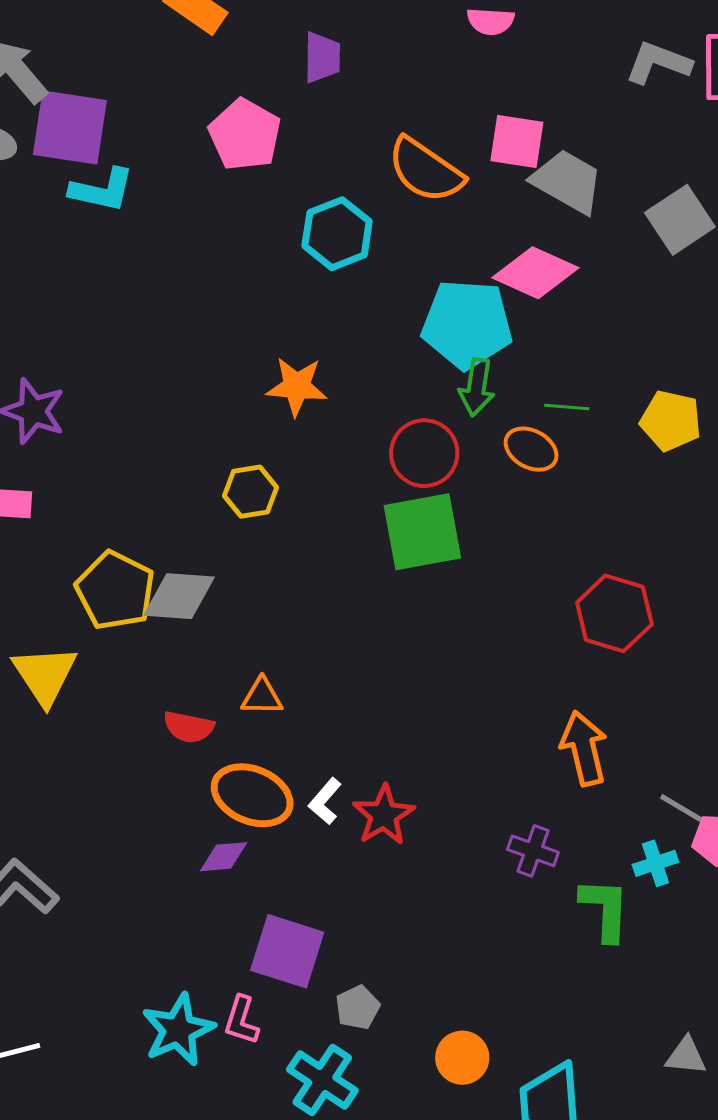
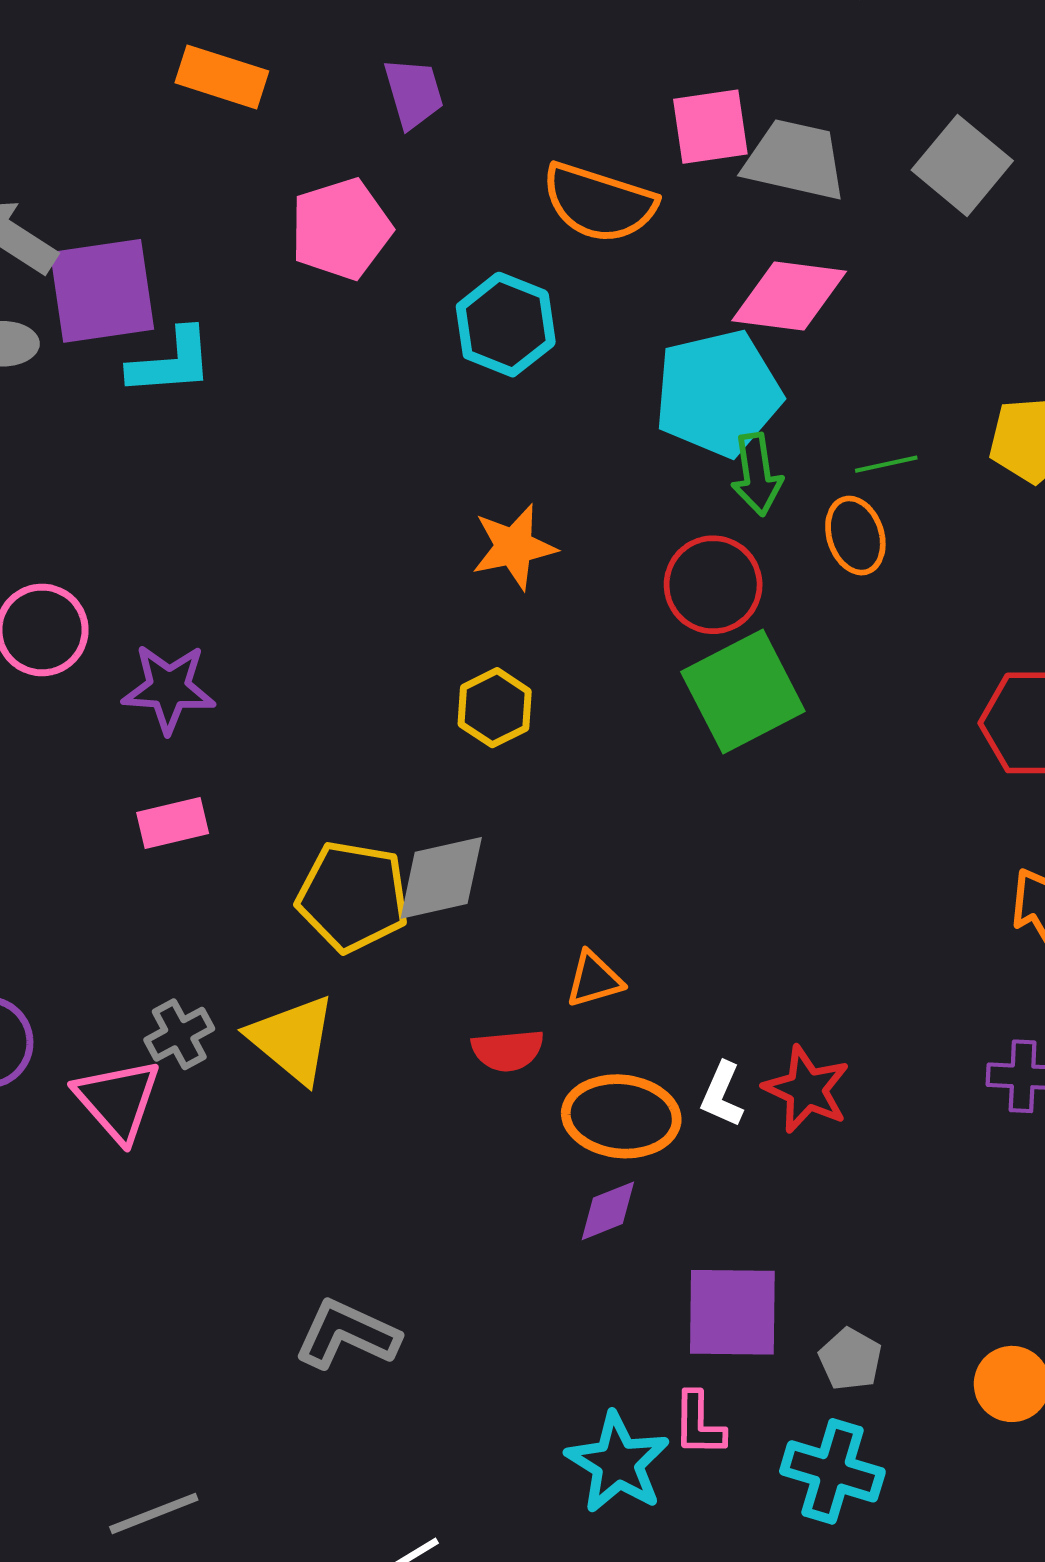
pink pentagon: (245, 135) -> (341, 229), turned -30
orange ellipse: (531, 449) -> (855, 536), turned 60

